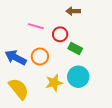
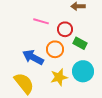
orange circle: (40, 57) -> (55, 49), moved
blue arrow: (16, 58) -> (33, 57), moved

